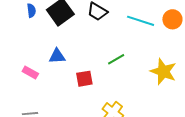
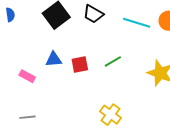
blue semicircle: (31, 11) -> (10, 15), moved
red square: (84, 79) -> (80, 65), moved

